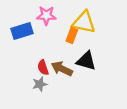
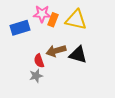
orange rectangle: (72, 35) -> (53, 20), moved
brown arrow: (62, 69) -> (56, 51), moved, turned -42

